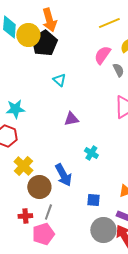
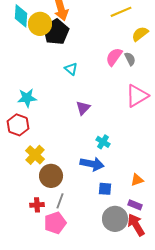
pink semicircle: (102, 55) -> (114, 57), moved
purple triangle: (71, 119) -> (83, 108), turned -35
blue arrow: (63, 175) -> (92, 164), moved, turned -50

